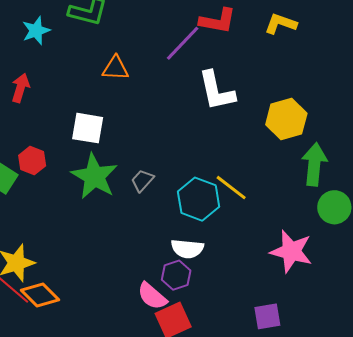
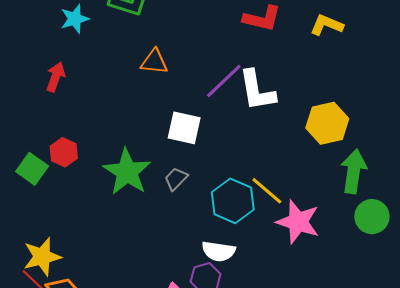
purple line: (183, 43) -> (224, 81), moved
white square: (88, 128) -> (184, 128), moved
pink star: (291, 251) -> (298, 222), moved

